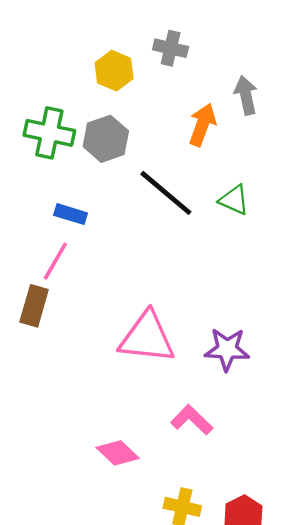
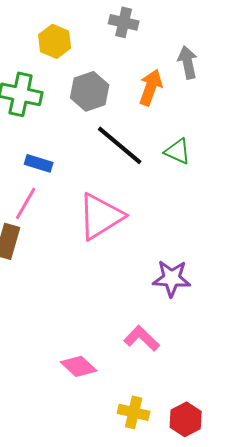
yellow hexagon: (114, 71) -> (55, 41), moved
gray hexagon: (106, 139) -> (90, 91), moved
pink triangle: (147, 338) -> (101, 216), moved, turned -38

